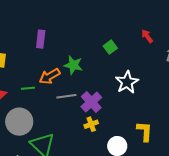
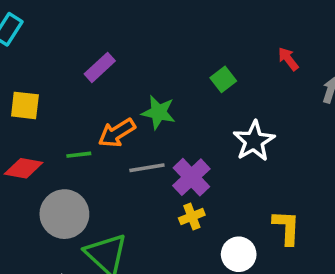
purple rectangle: (41, 39) -> (100, 67), turned 42

